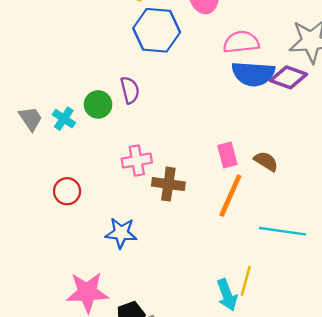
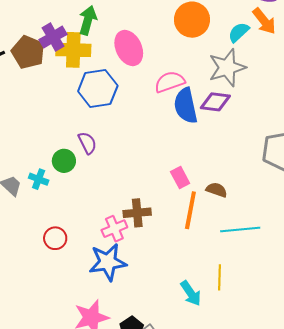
blue semicircle: (253, 74) -> (186, 106), turned 87
pink cross: (137, 161) -> (114, 229), moved
brown semicircle: (266, 161) -> (217, 190), moved
blue star: (121, 233) -> (108, 262), size x1.4
cyan arrow: (227, 295) -> (191, 293), moved

